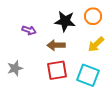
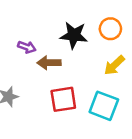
brown arrow: (56, 45) -> (49, 63), moved

